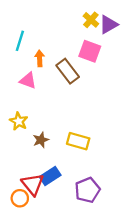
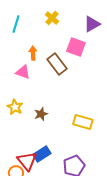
yellow cross: (91, 20) -> (52, 18), moved
cyan line: (20, 41) -> (16, 24), moved
brown star: (41, 140) -> (41, 114), moved
yellow rectangle: (78, 141) -> (83, 122), moved

